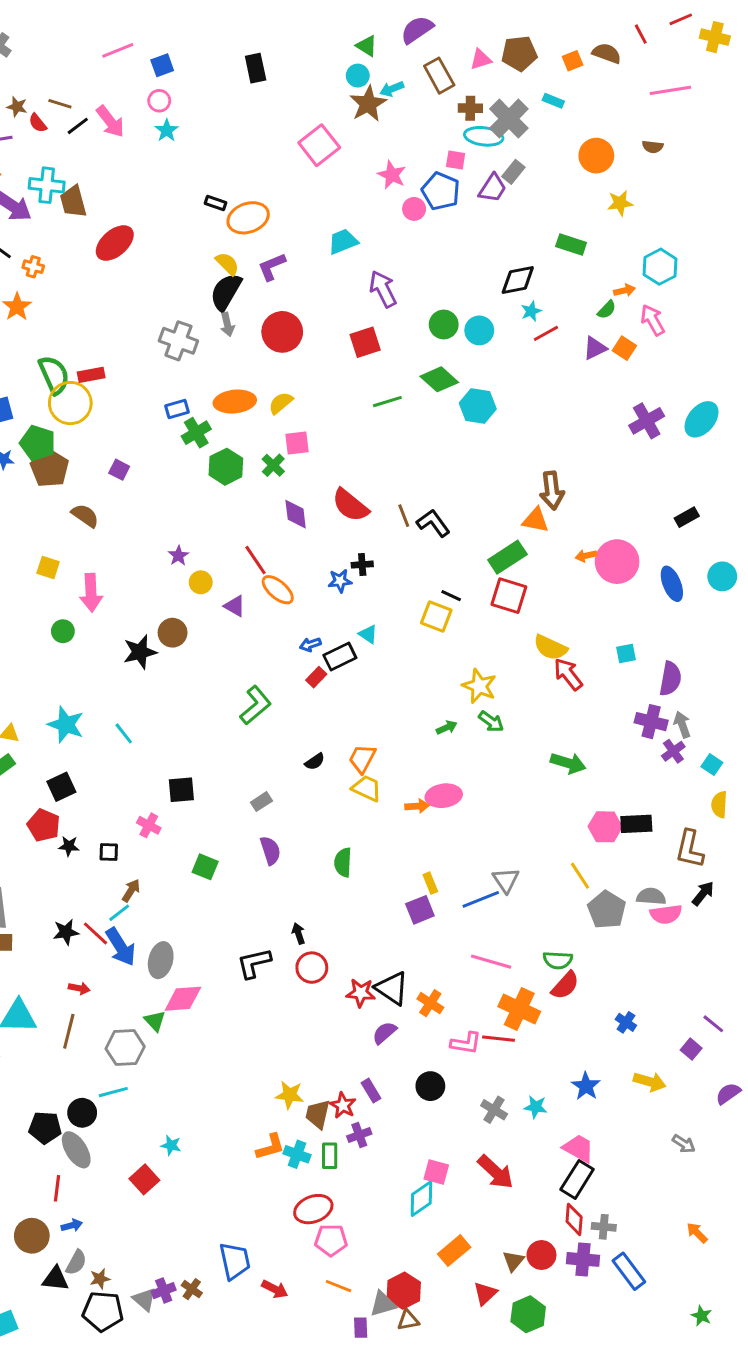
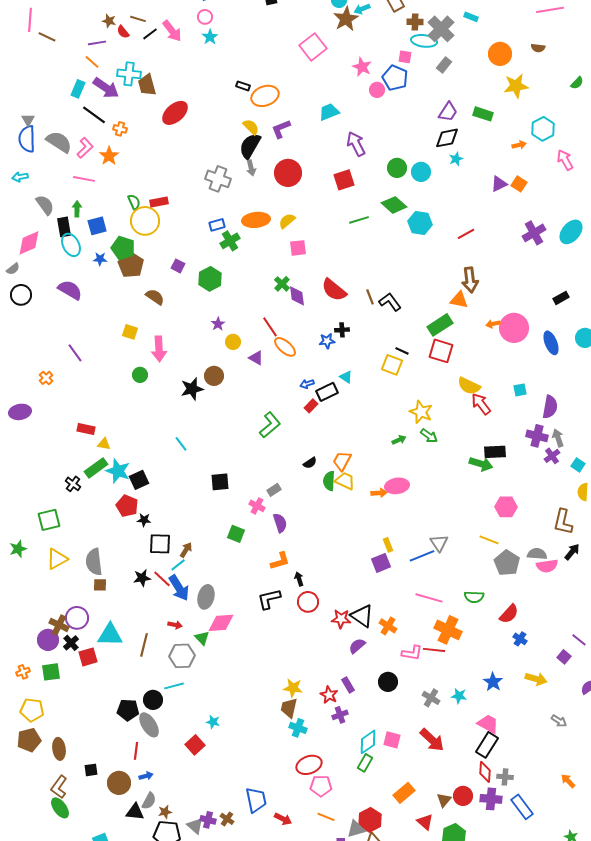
purple trapezoid: (493, 188) -> (448, 112), moved
yellow star: (620, 203) -> (516, 86), size x1.4
green semicircle: (607, 310) -> (577, 83), moved
pink arrow: (653, 320) -> (565, 160), moved
red line: (546, 333) -> (466, 234), moved
green semicircle: (54, 375) -> (134, 202), size x0.6
green cross: (273, 465) -> (282, 284), moved
green hexagon: (226, 467) -> (210, 279), moved
cyan star: (66, 725) -> (118, 471), moved
black rectangle: (636, 824) -> (495, 452), moved
pink cross: (149, 825) -> (257, 506), moved
black square: (109, 852) -> (160, 544), moved, size x1.6
green semicircle: (343, 862) -> (329, 481), moved
yellow line: (580, 876) -> (489, 540), turned -36
red semicircle: (565, 985) -> (509, 614), moved
red arrow: (79, 988) -> (175, 625), moved
brown trapezoid: (318, 1114) -> (289, 708), moved
orange L-shape: (270, 1147) -> (280, 561), moved
green rectangle: (330, 1156) -> (365, 763), moved, turned 30
cyan diamond: (421, 1199) -> (368, 742), moved
purple cross: (164, 1291) -> (208, 820), turned 35
red triangle: (485, 1294) -> (425, 822), turned -36

